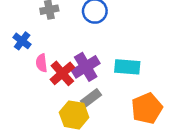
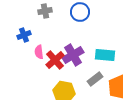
blue cross: (22, 41) -> (24, 35), turned 32
gray rectangle: (91, 98) -> (95, 79), moved

